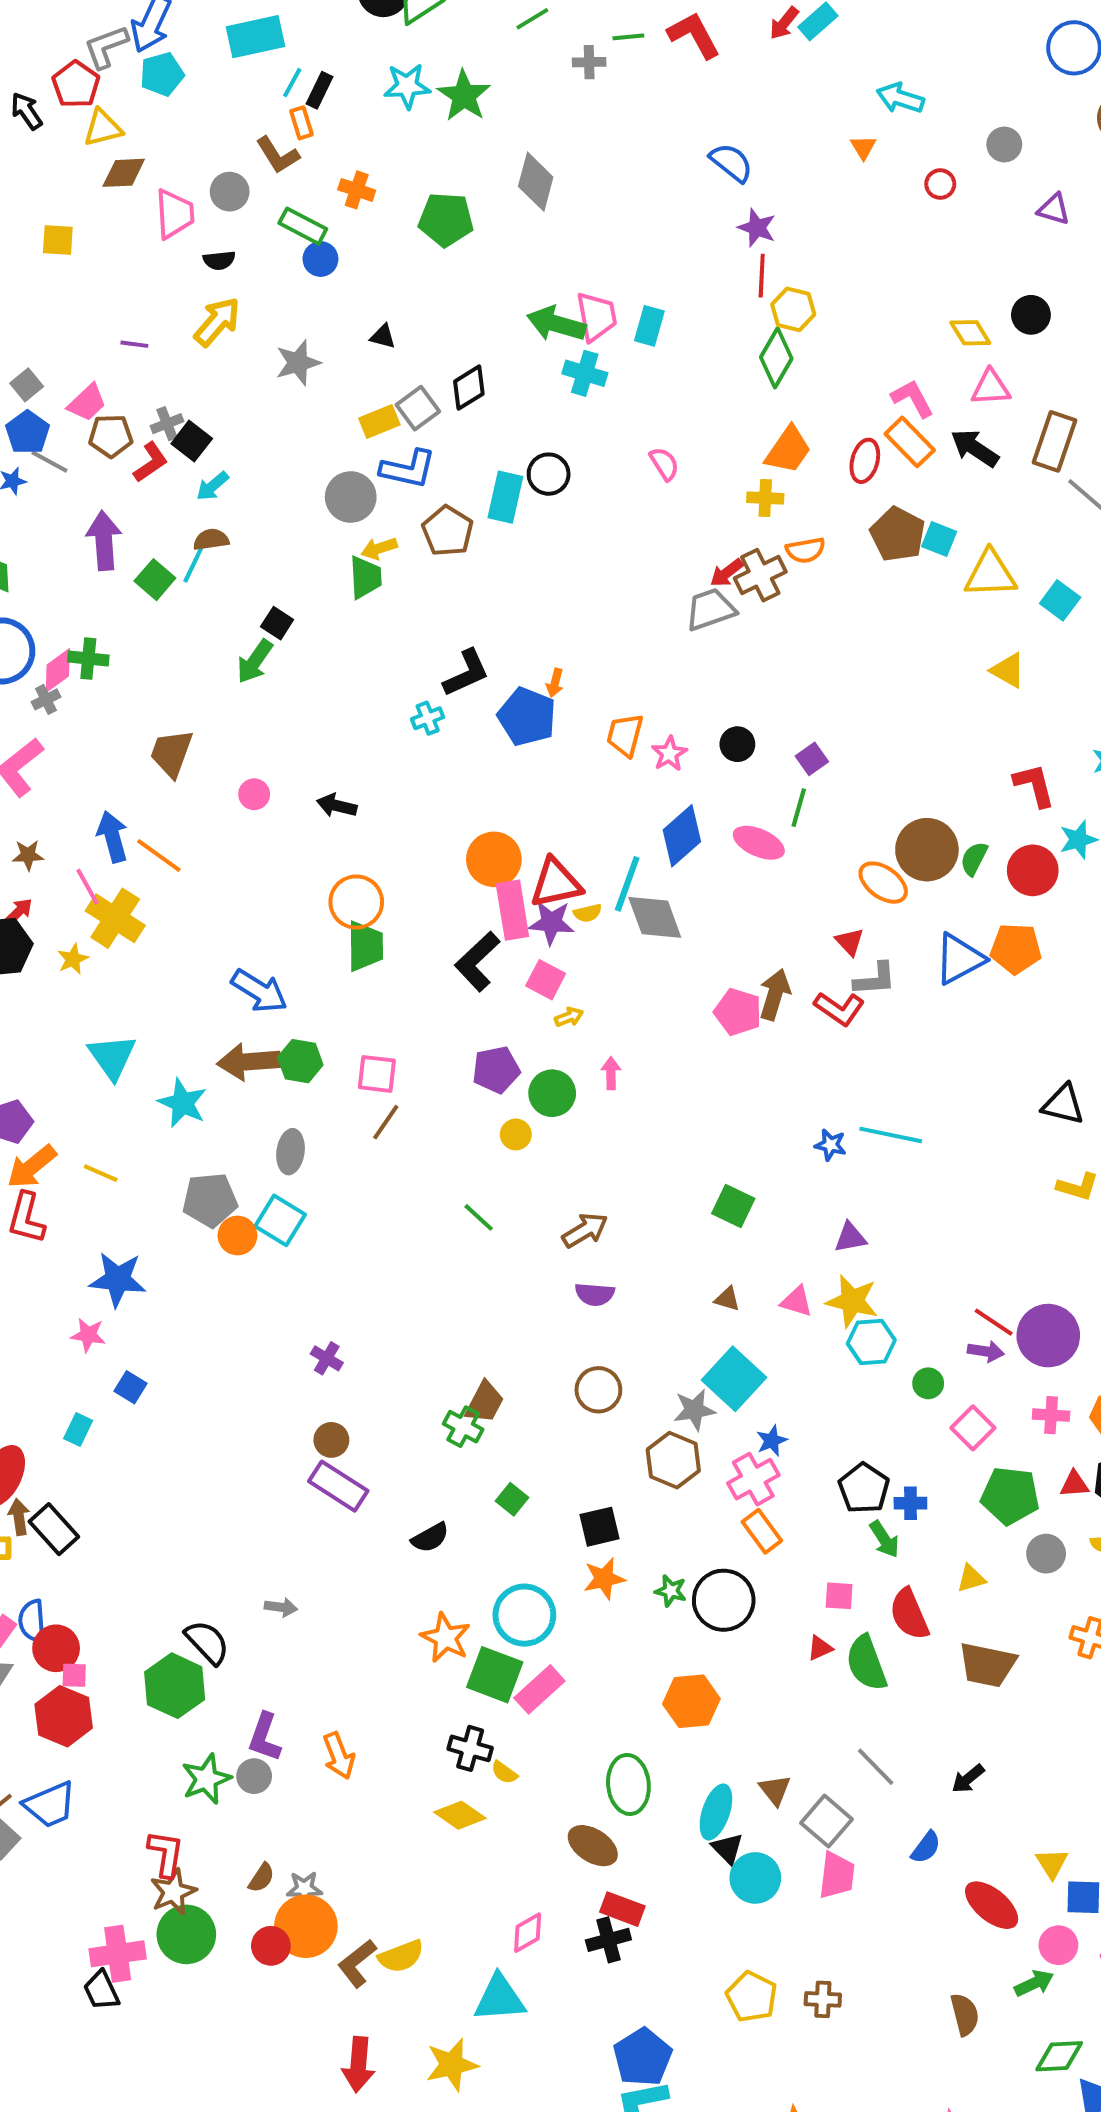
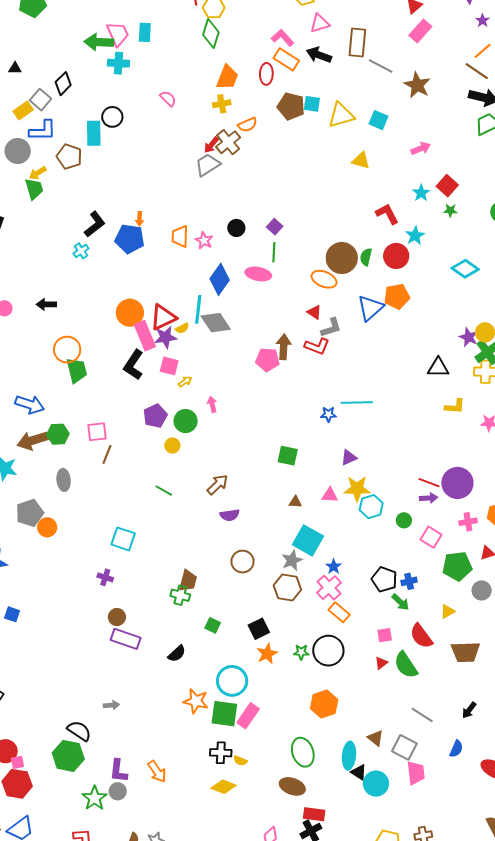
cyan square: (280, 1220) -> (123, 539), moved

